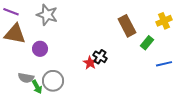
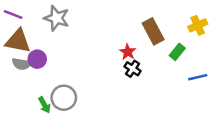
purple circle: (40, 49) -> (37, 59), moved
black cross: (100, 57) -> (133, 69), moved
red star: (90, 63) -> (128, 52), moved
gray semicircle: (26, 78) -> (22, 64), moved

